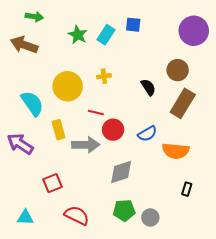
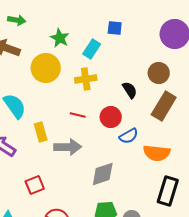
cyan rectangle: (106, 35) -> (92, 49), moved
yellow cross: (104, 76) -> (86, 79), size x1.5
yellow circle: (68, 86) -> (46, 68), moved
red circle: (113, 130) -> (111, 117), moved
black rectangle: (187, 189) -> (168, 191), size x2.0

